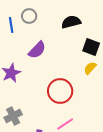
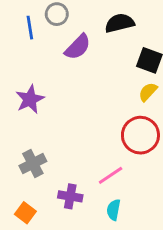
purple semicircle: (37, 50) -> (78, 47), moved
red circle: (60, 91) -> (140, 135), moved

